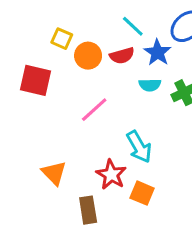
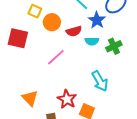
red semicircle: (122, 56) -> (74, 31), moved
cyan arrow: (139, 147) -> (100, 81), moved

